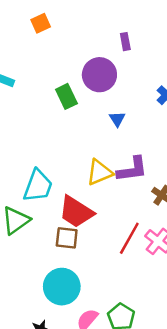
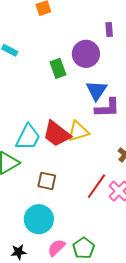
blue triangle: (117, 119) -> (96, 90), size x1.6
purple L-shape: (132, 169) -> (107, 108), moved
red trapezoid: (76, 212) -> (57, 134), moved

